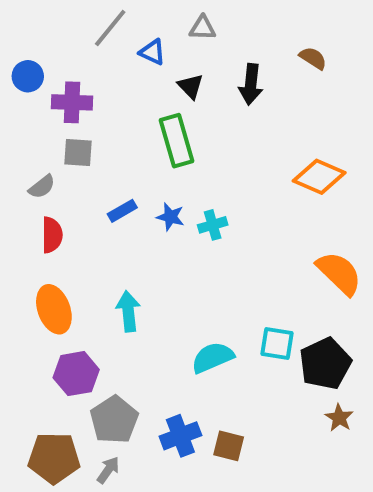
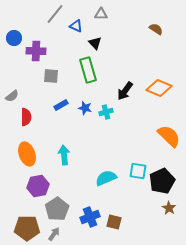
black arrow: (251, 84) -> (125, 91), moved, turned 30
gray square: (78, 153) -> (51, 76), moved
gray semicircle: (42, 187) -> (12, 96), moved

